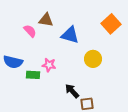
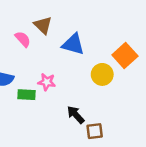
brown triangle: (46, 20) -> (43, 25), turned 35
orange square: (111, 24) -> (125, 55), moved

